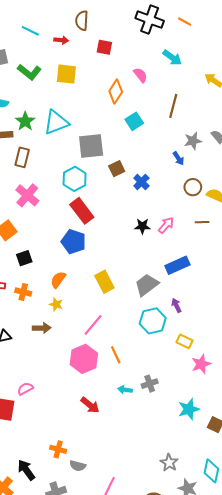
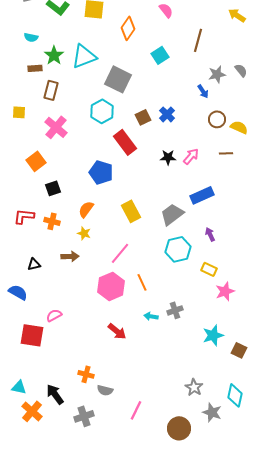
orange diamond: (116, 92) -> (128, 28), moved
gray square: (91, 146) -> (118, 79), turned 32
brown square: (117, 169) -> (143, 117), moved
red rectangle: (82, 211) -> (125, 142), moved
purple arrow: (176, 305) -> (210, 234), moved

